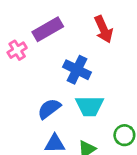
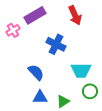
cyan trapezoid: (90, 106) -> (81, 70), moved
blue semicircle: (49, 109) -> (36, 72), turned 84

